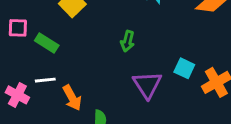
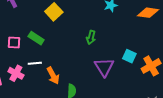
pink square: (18, 28) -> (14, 43), moved

